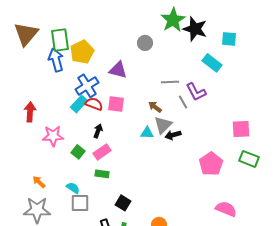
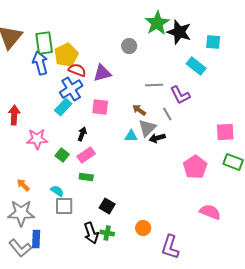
purple triangle: (118, 70) -> (102, 73), turned -30
gray line: (183, 102) -> (167, 114), moved
red semicircle: (94, 104) -> (77, 70), moved

